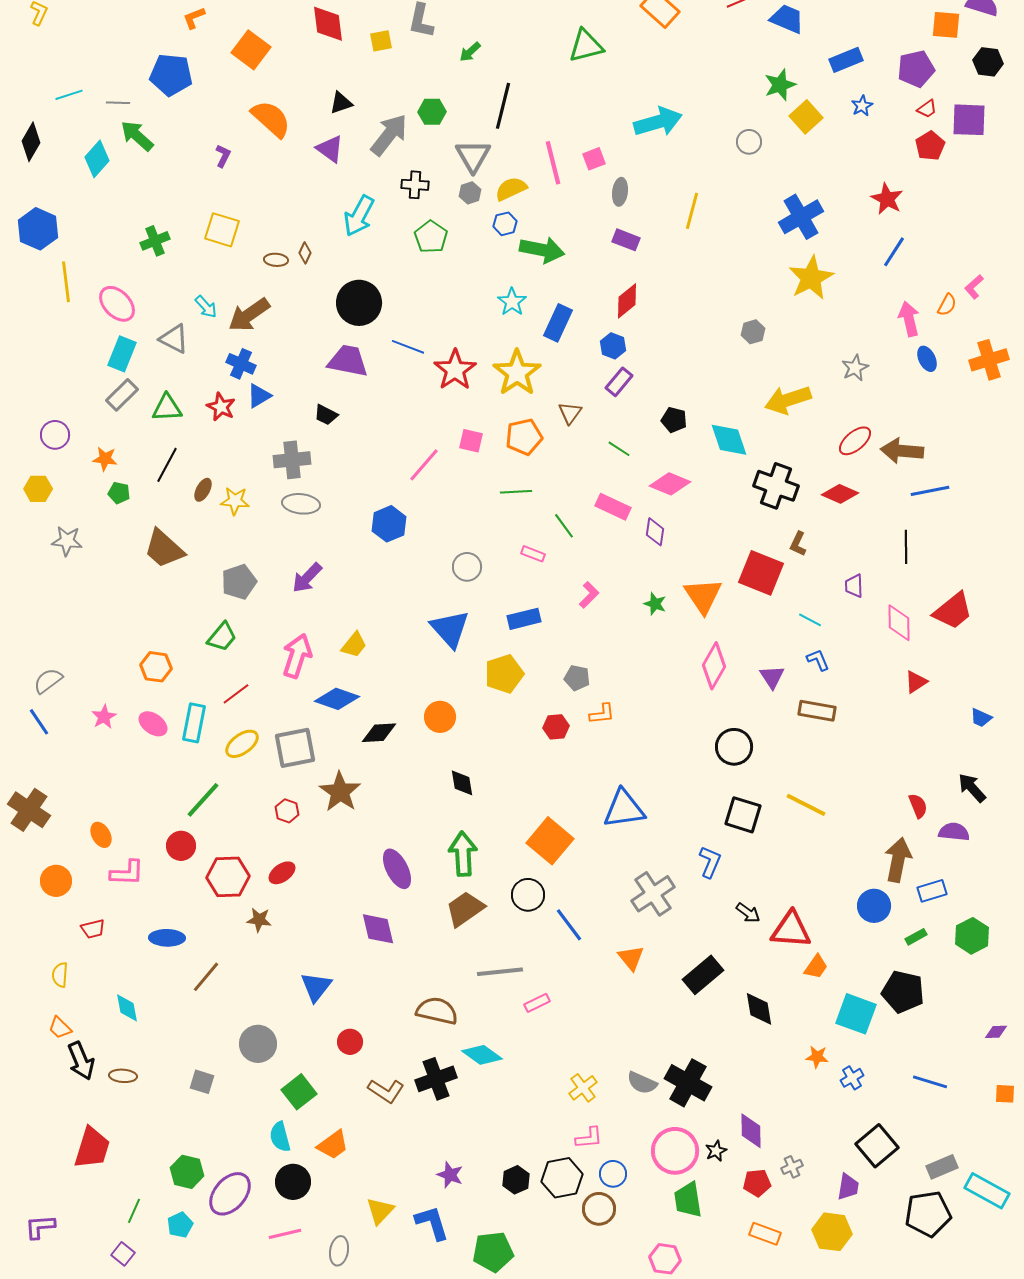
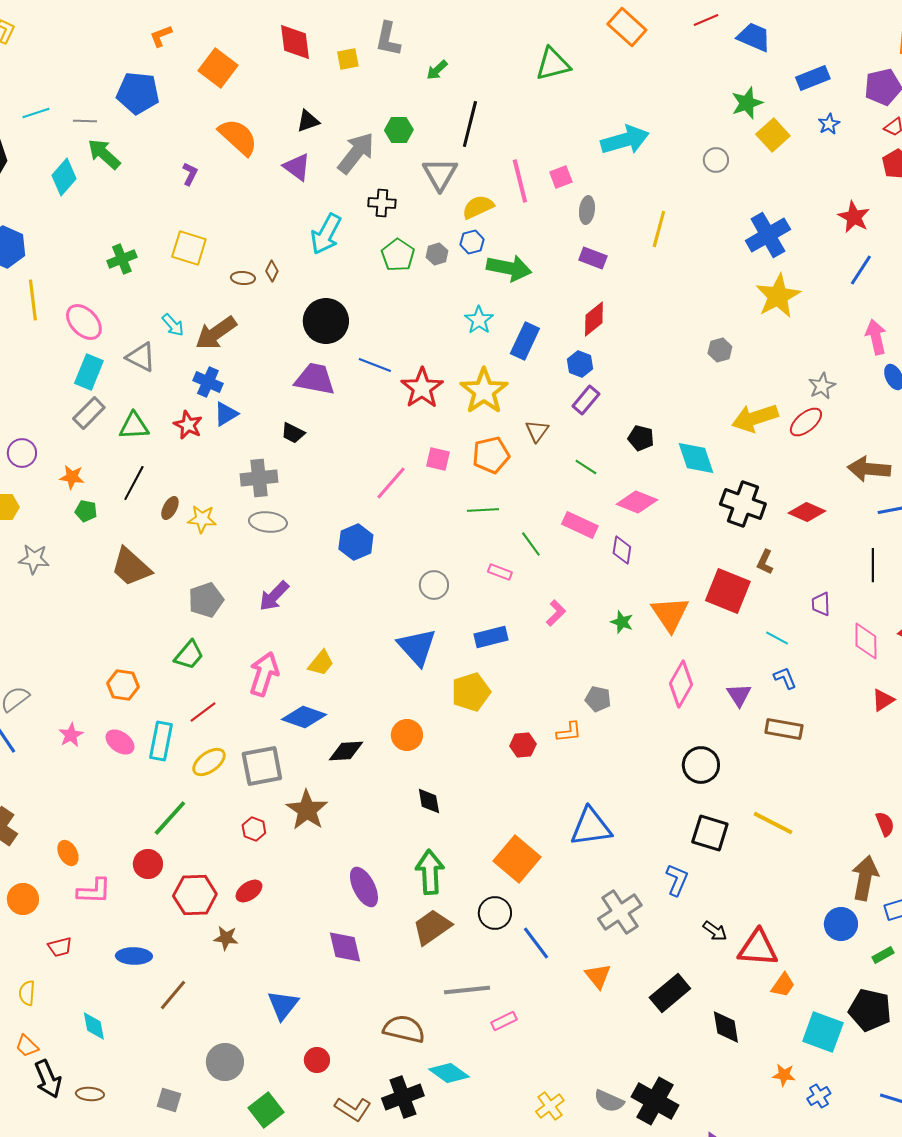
gray hexagon: (470, 193) -> (437, 254), moved
red ellipse: (855, 441) -> (806, 422), moved
gray pentagon: (577, 678) -> (598, 699), moved

